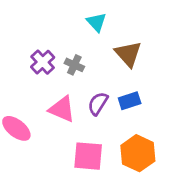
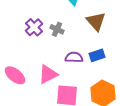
purple semicircle: (98, 104) -> (74, 57), turned 60
pink triangle: (62, 109) -> (48, 74), moved, turned -50

